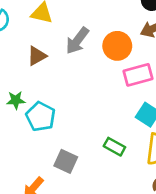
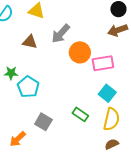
orange circle: (117, 46) -> (80, 52), moved
brown triangle: (37, 56) -> (30, 42), turned 35

